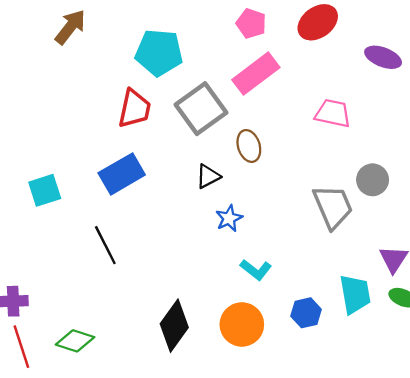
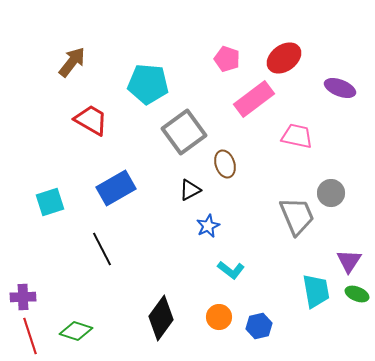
pink rectangle: (256, 74) -> (254, 99), moved
red trapezoid: (134, 109) -> (91, 120), moved, turned -72
blue hexagon: (306, 313) -> (259, 326), moved
orange circle: (242, 324) -> (219, 317), size x0.7

